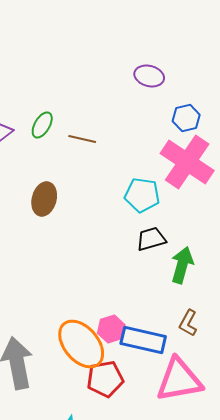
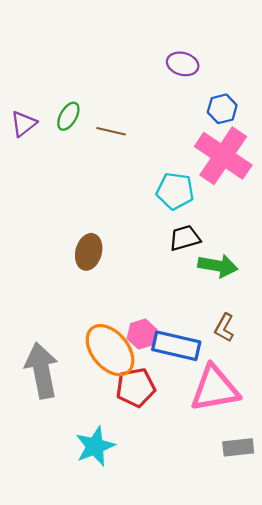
brown ellipse: (44, 199) -> (89, 252), moved
green arrow: (182, 265) -> (218, 266), turned 84

